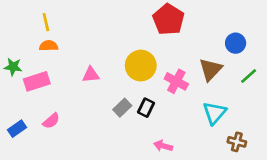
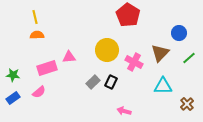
green star: (13, 67) -> (13, 75), moved
pink rectangle: (37, 81) -> (47, 68), moved
cyan triangle: (214, 113) -> (163, 86), turned 48
brown cross: (237, 142) -> (187, 104), moved, turned 32

